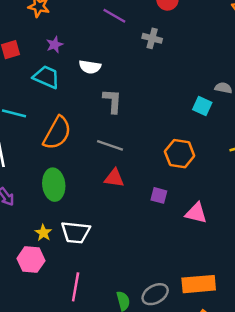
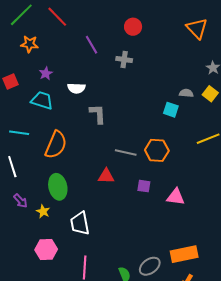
purple line: (114, 16) -> (92, 45), turned 36
gray line: (110, 145) -> (126, 153), moved
white trapezoid: (76, 232) -> (80, 223), turned 80
yellow star: (43, 233) -> (43, 211), moved

